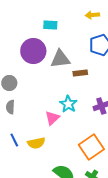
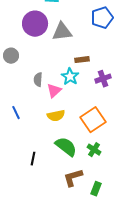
brown rectangle: (80, 73) -> (82, 60), moved
gray semicircle: (10, 107) -> (38, 80), moved
yellow semicircle: (36, 143) -> (56, 116), moved

